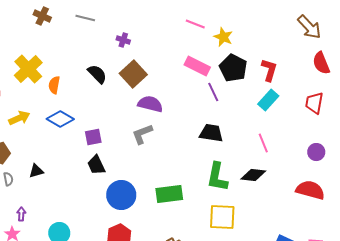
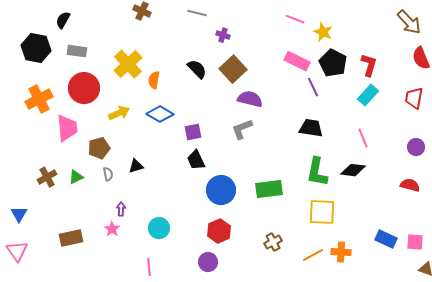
gray line: (85, 18) -> (197, 13), moved
red semicircle: (310, 190) -> (410, 185), size x0.7

